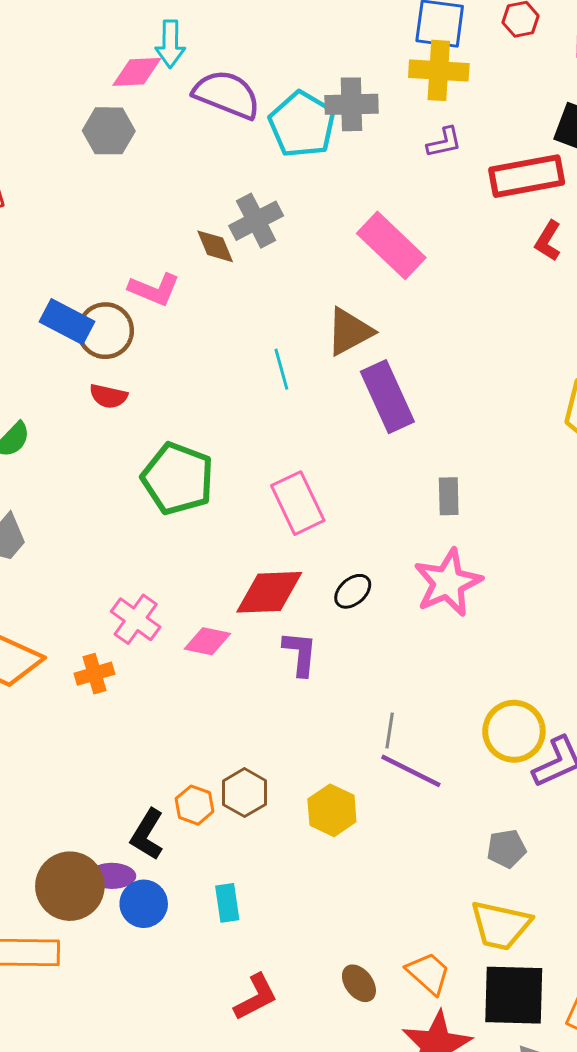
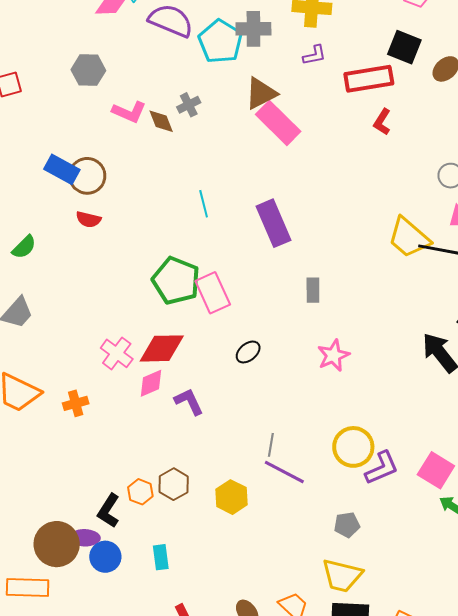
gray hexagon: (109, 131) -> (88, 70), moved
gray cross: (256, 221) -> (189, 105), size x0.7
pink L-shape: (154, 289) -> (129, 112), moved
brown triangle: (349, 332) -> (261, 93), moved
green pentagon: (178, 479) -> (176, 281), moved
pink star: (448, 583) -> (333, 355), moved, size x0.7
red diamond: (269, 592) -> (162, 348), moved
pink cross: (136, 619) -> (117, 353), moved
pink diamond: (207, 641) -> (151, 383), turned -36
purple L-shape: (300, 653) -> (189, 402), moved, turned -32

